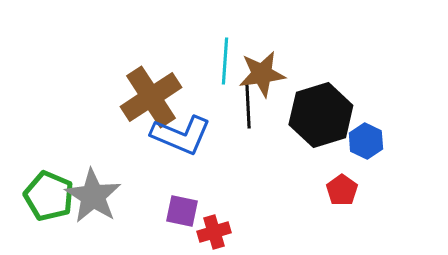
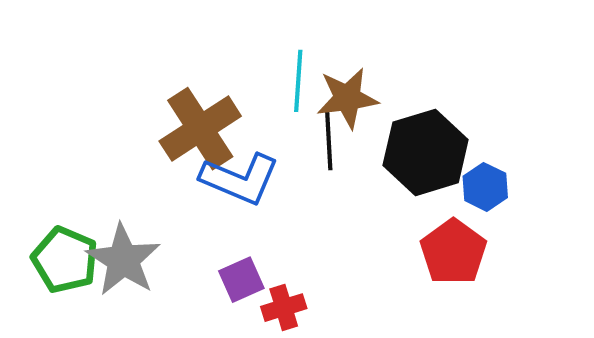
red pentagon: (342, 190) -> (453, 252), size x1.6
purple square: (182, 211) -> (241, 280), turned -36

